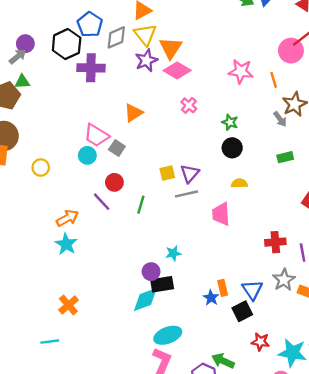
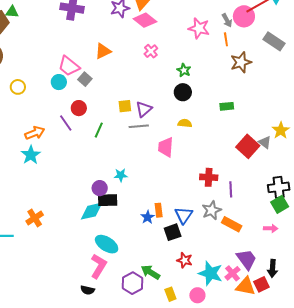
gray arrow: (280, 119) -> (227, 20), moved
orange cross: (68, 305) -> (35, 218), moved
cyan ellipse: (168, 335) -> (107, 244), turned 45

